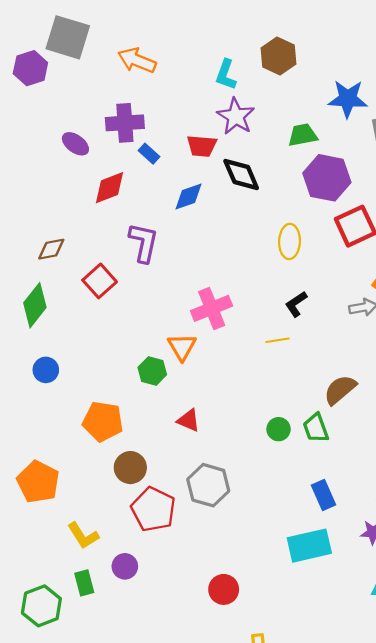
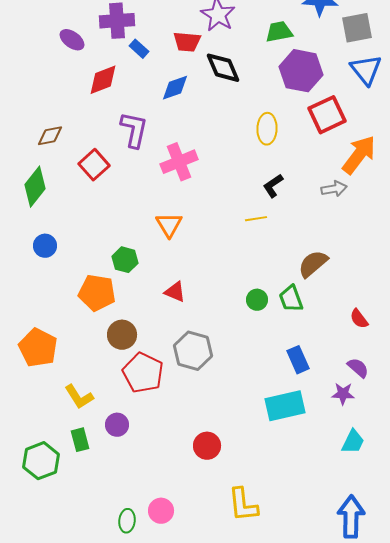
pink cross: (212, 308) -> (179, 162), moved
green hexagon: (152, 371) -> (125, 260), moved

